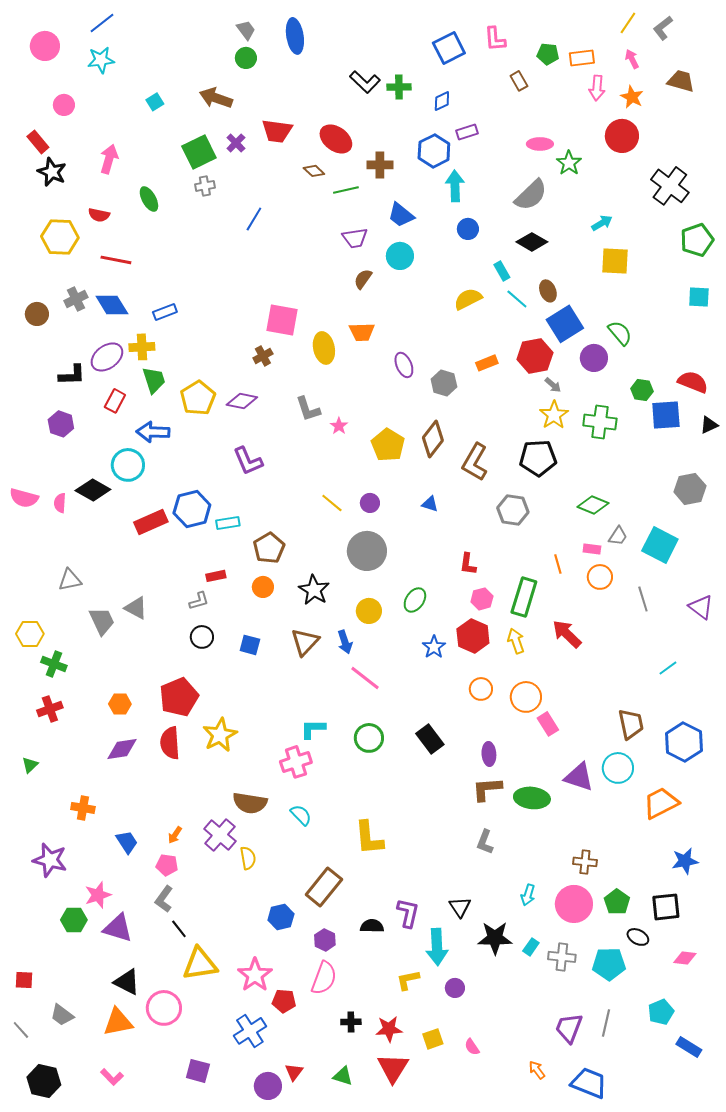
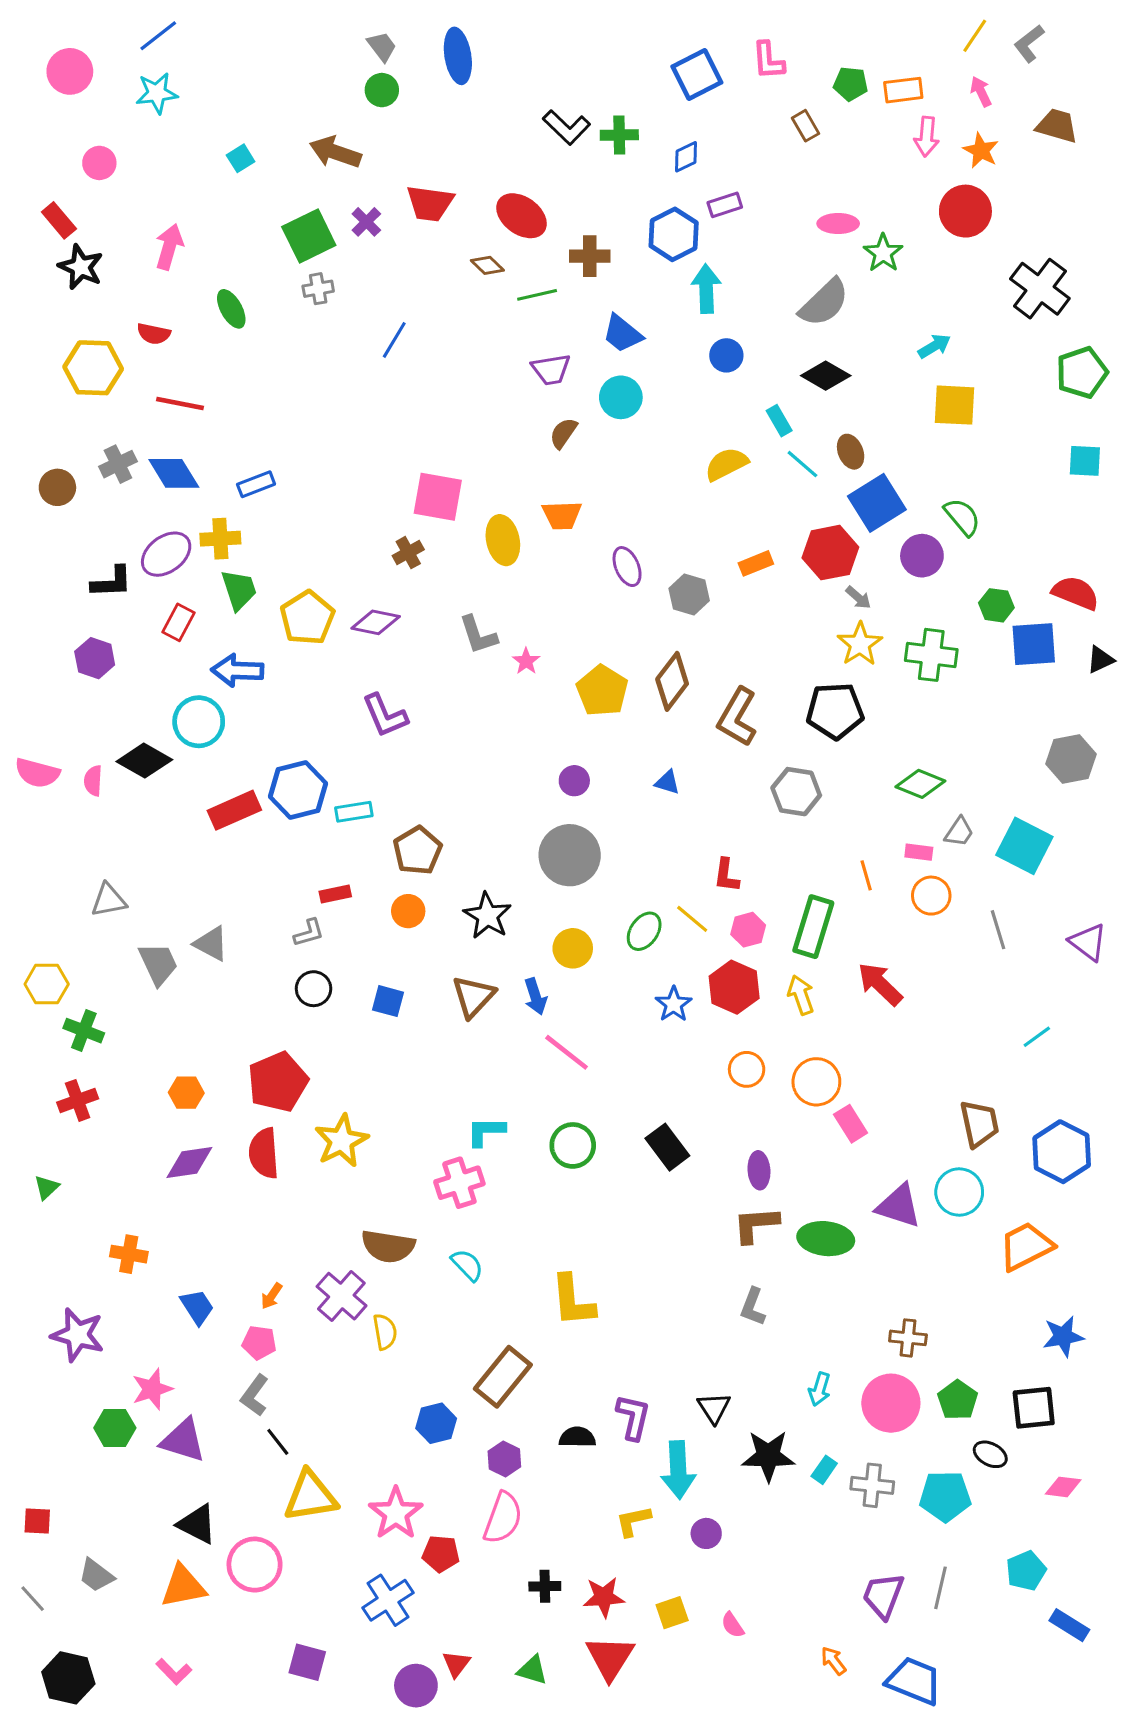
yellow line: (332, 503) -> (692, 919), moved

